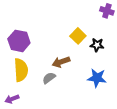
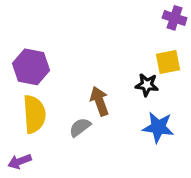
yellow square: (78, 36) -> (168, 62), moved, turned 35
black star: (97, 45) -> (147, 85), moved
brown arrow: (61, 62) -> (99, 101), turned 90

